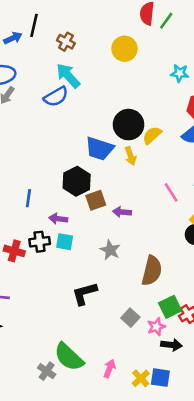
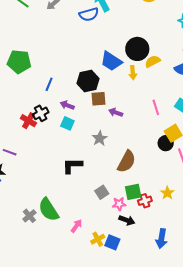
black cross: (40, 242) -> (41, 113), moved, turned -35

